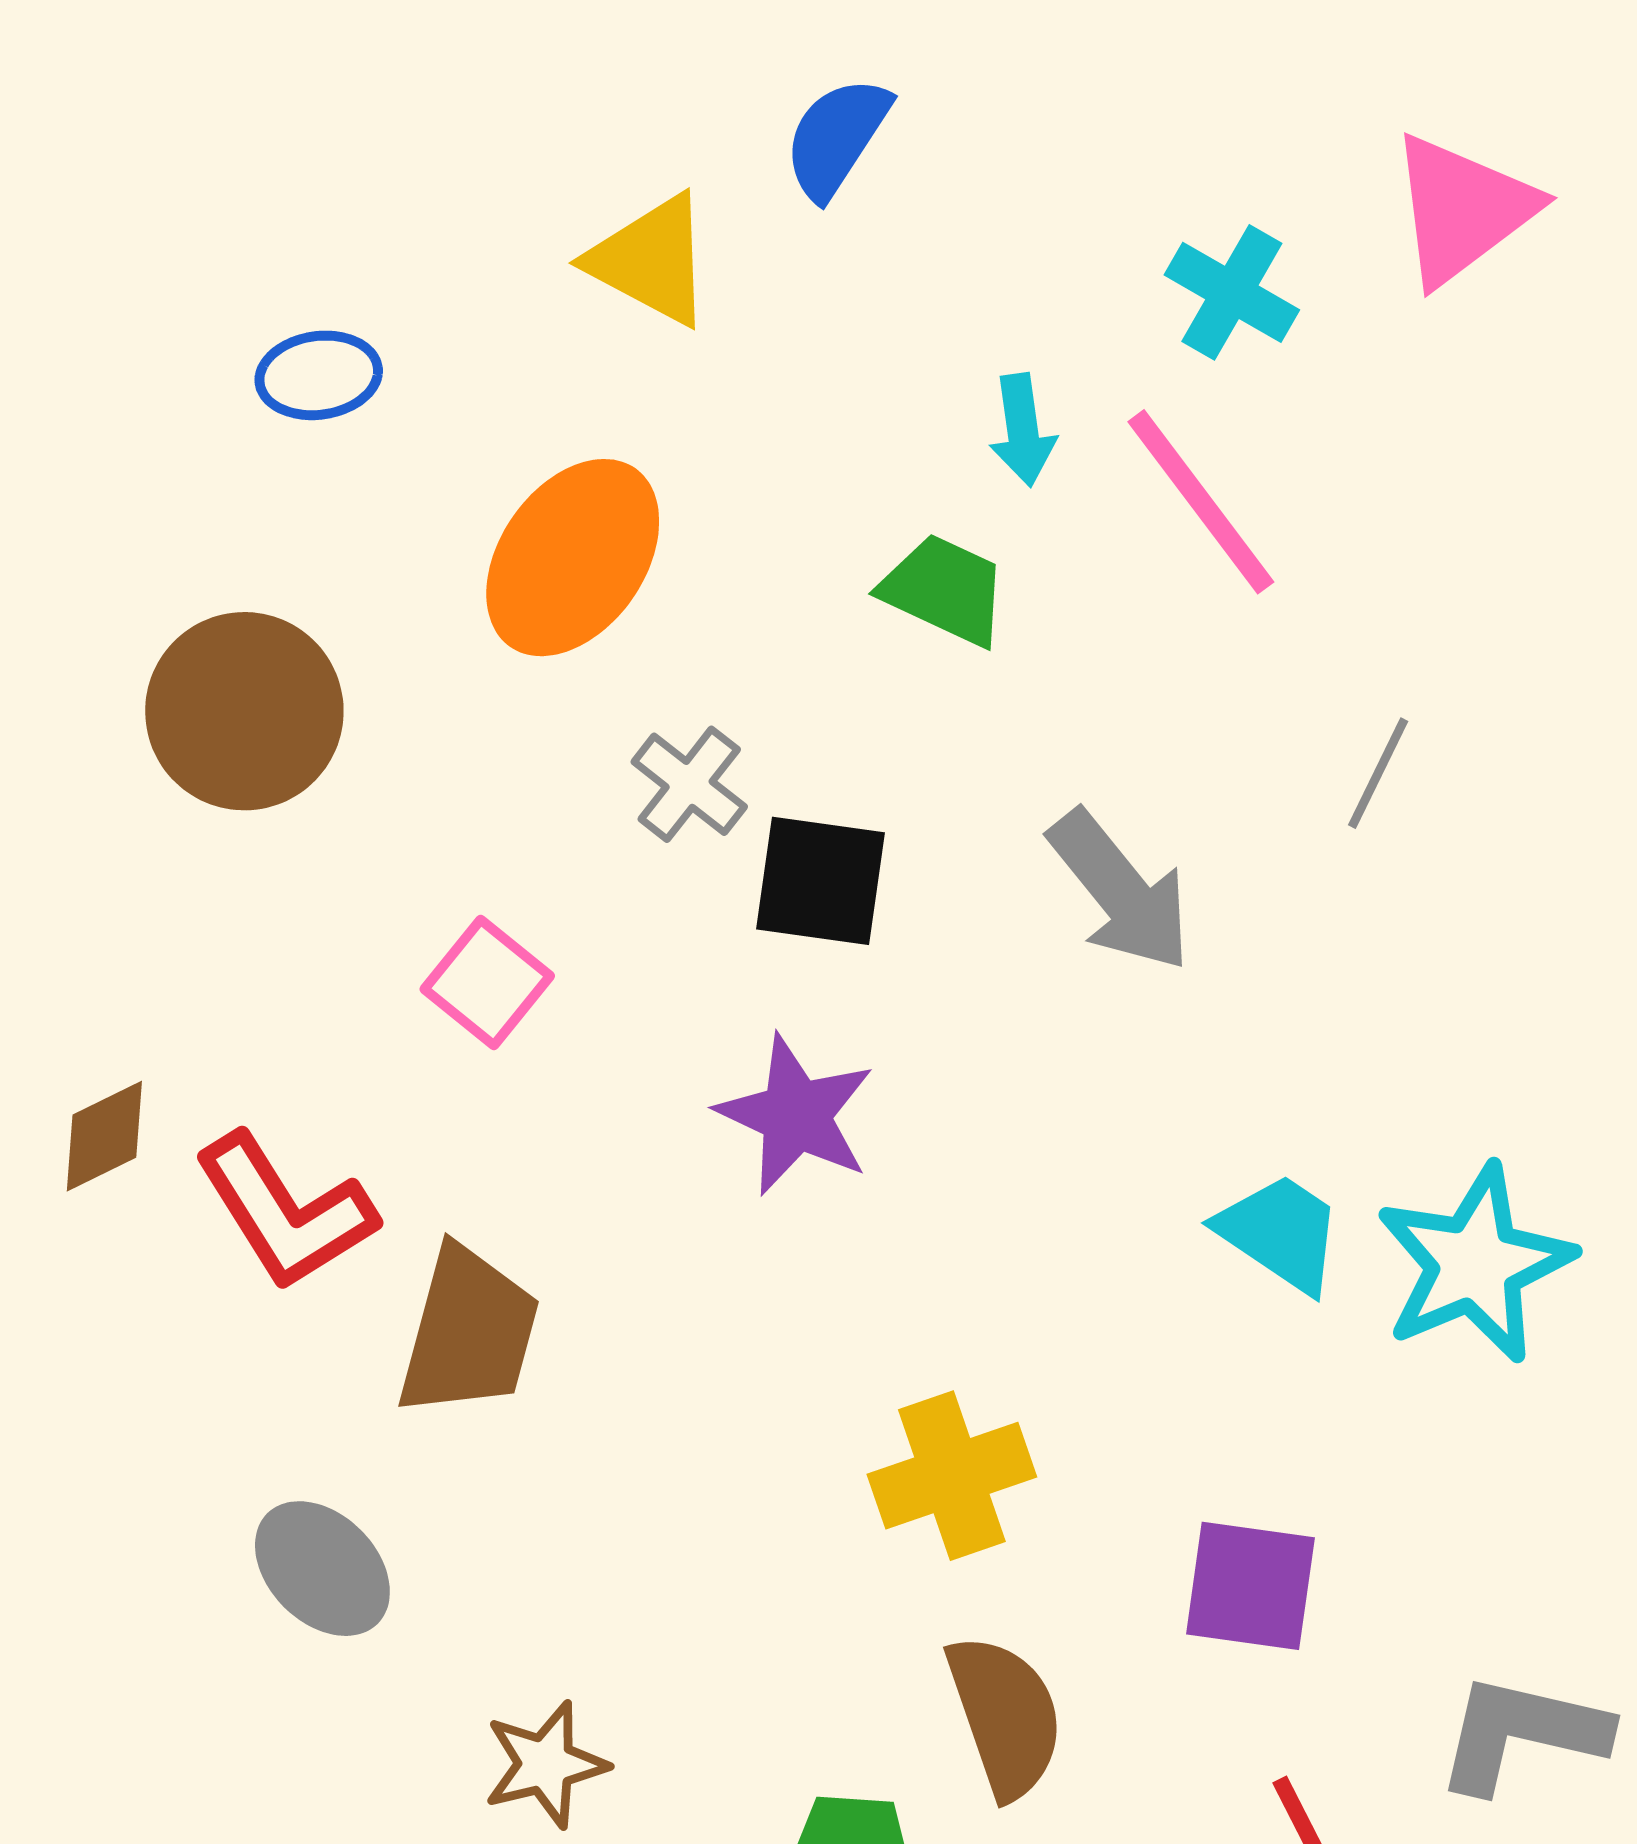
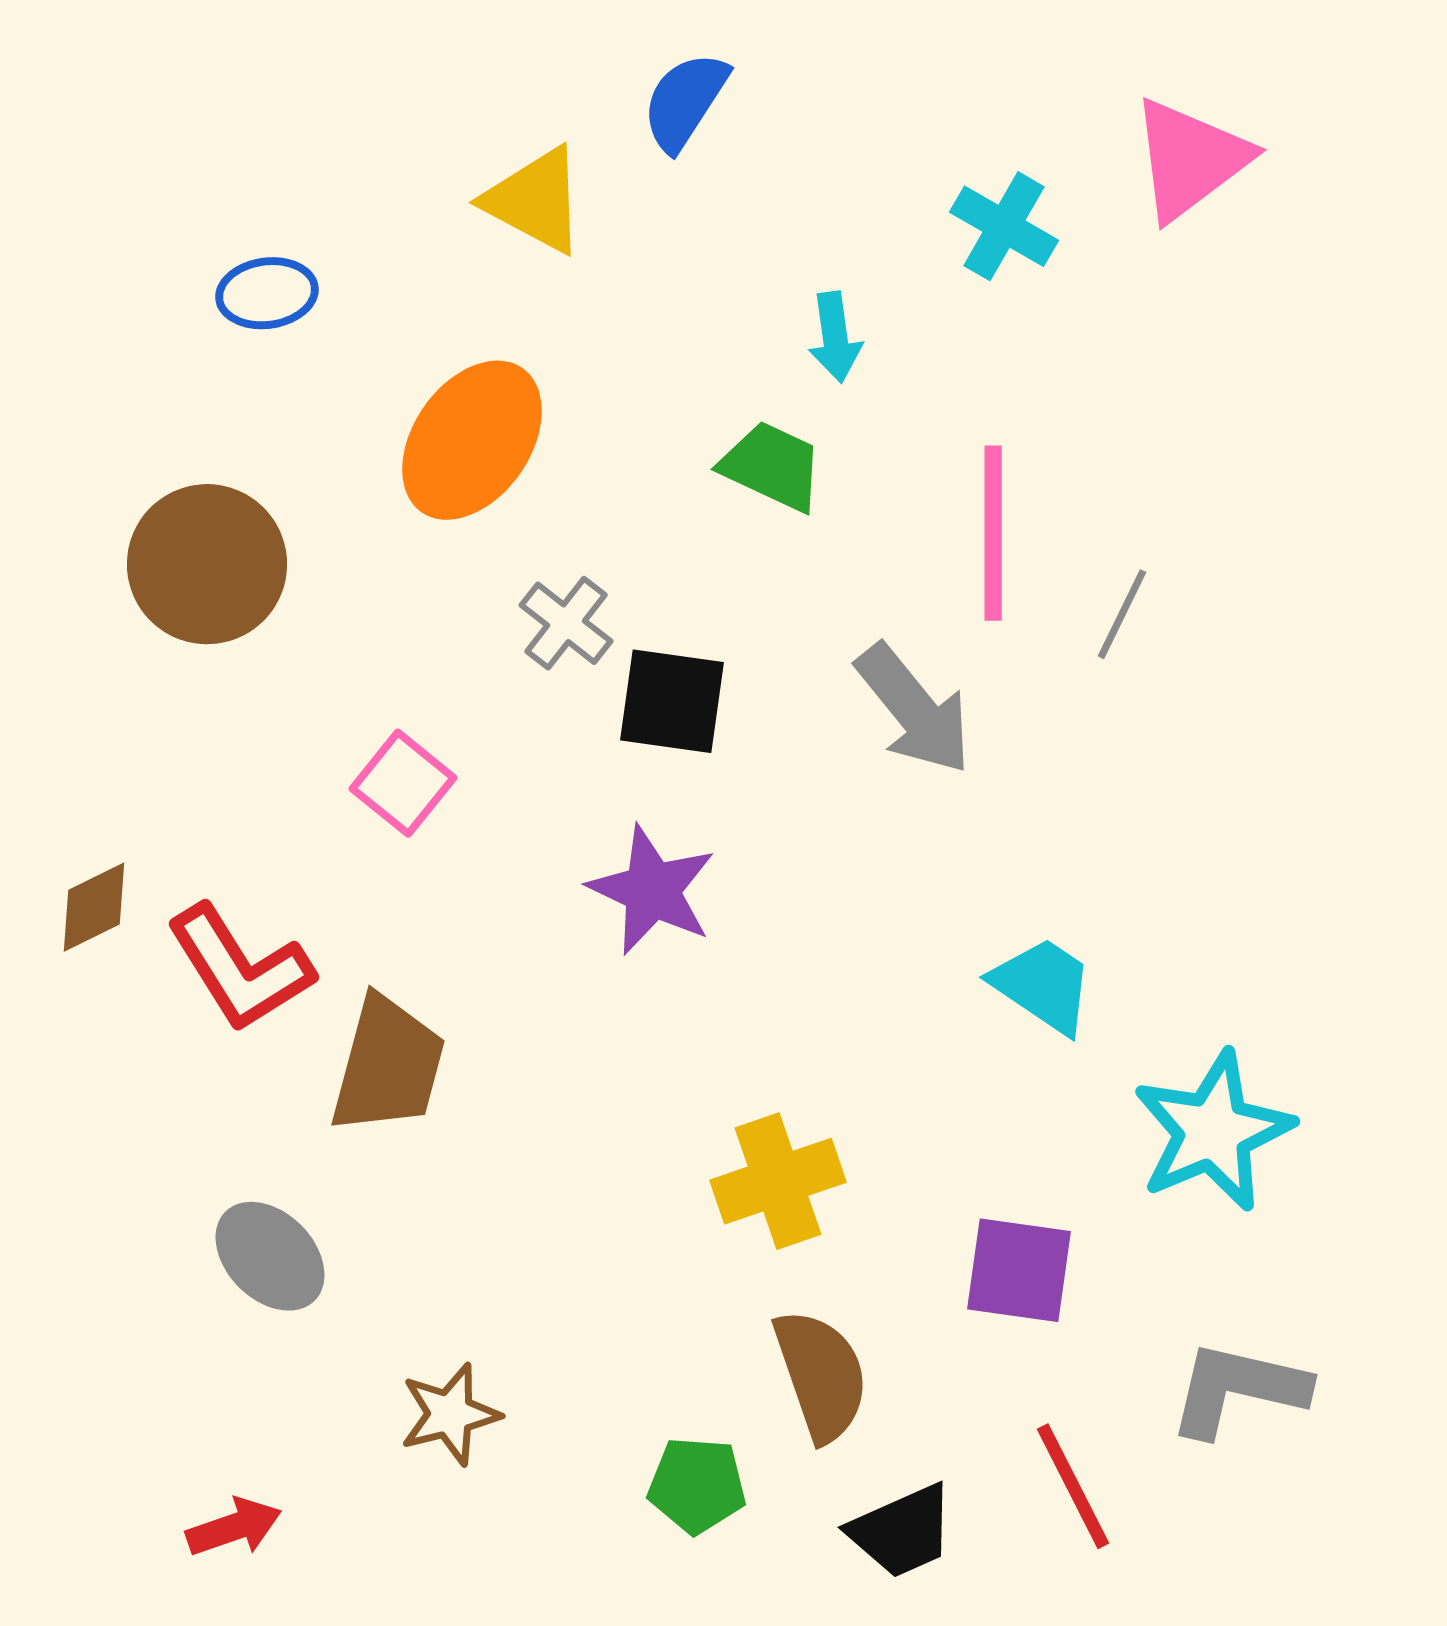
pink line: (1201, 502) -> (993, 533), moved, turned 37
cyan star: (1475, 1264) -> (1213, 1131), moved

